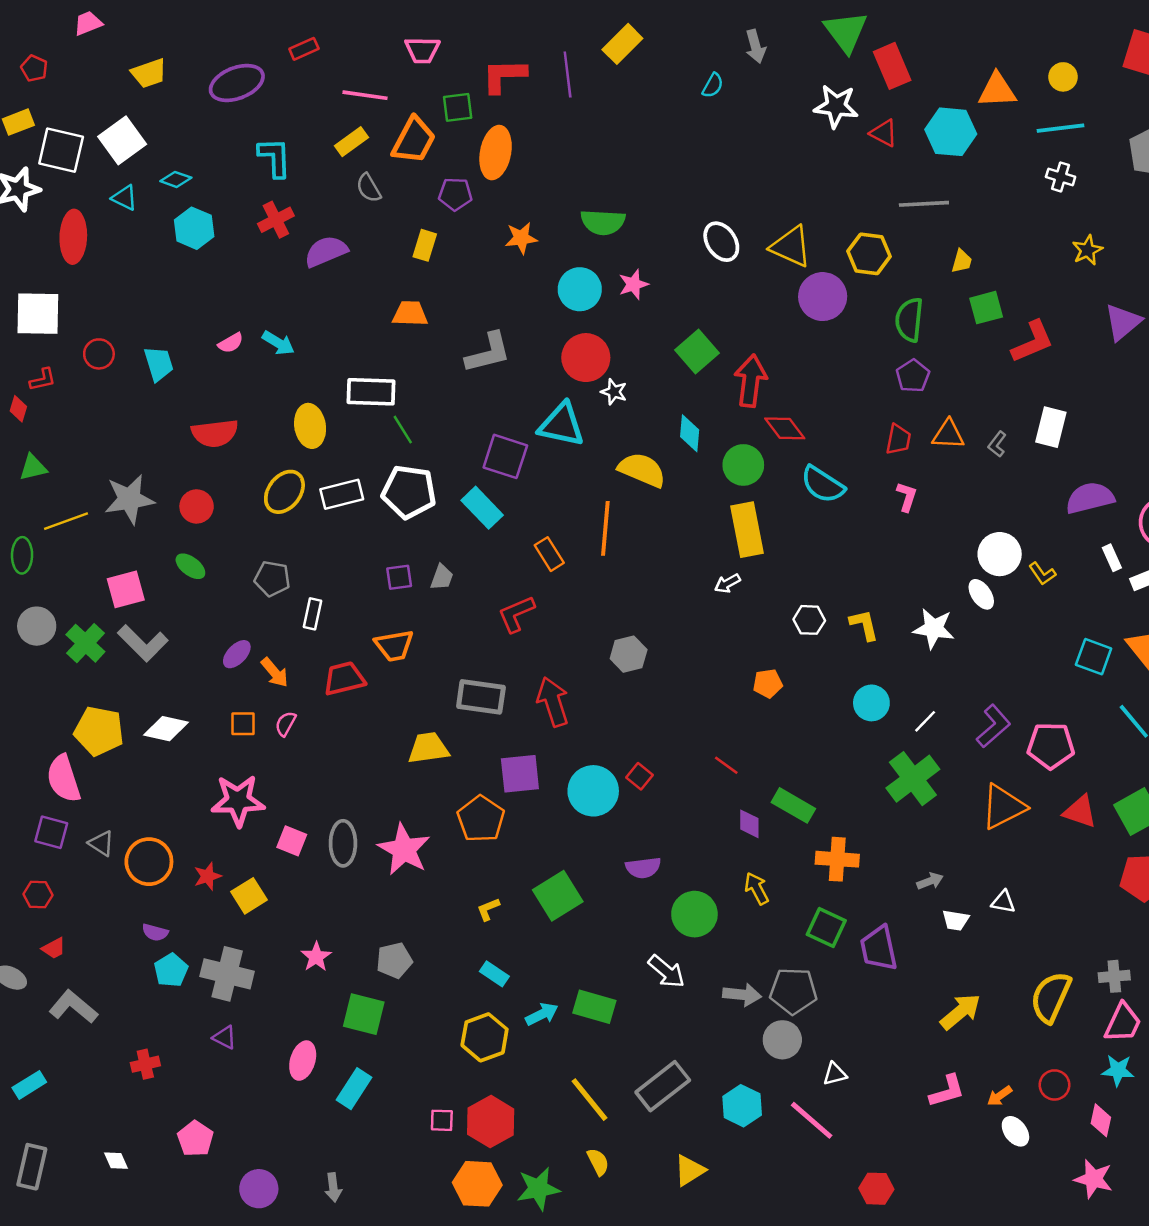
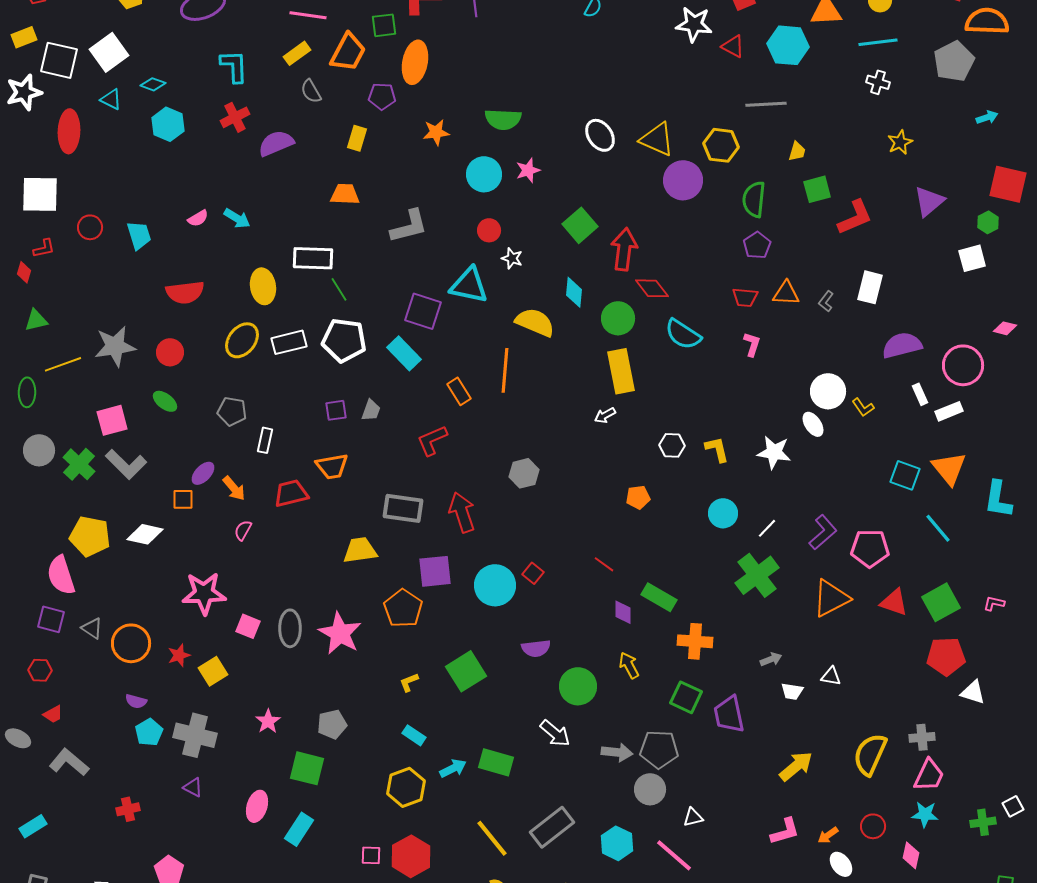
red circle: (586, 358) -> (489, 230), size x0.6
red trapezoid: (898, 439) -> (745, 297), turned 84
orange square: (243, 724) -> (183, 499), moved

